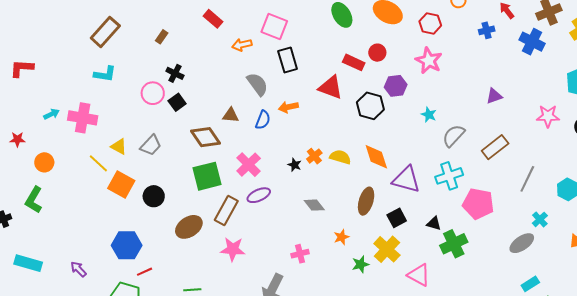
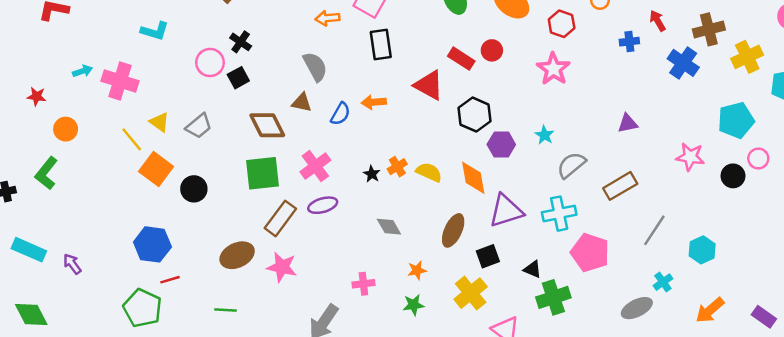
gray semicircle: (257, 84) -> (315, 67), moved
purple hexagon: (396, 86) -> (501, 144), moved
purple triangle: (406, 180) -> (506, 211), turned -40
brown ellipse: (189, 227) -> (237, 255), moved
green star: (360, 264) -> (414, 305), moved
purple arrow: (78, 269) -> (72, 264), moved

